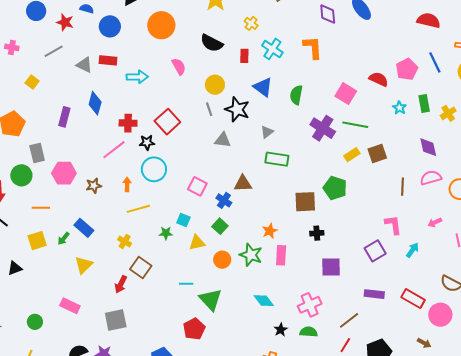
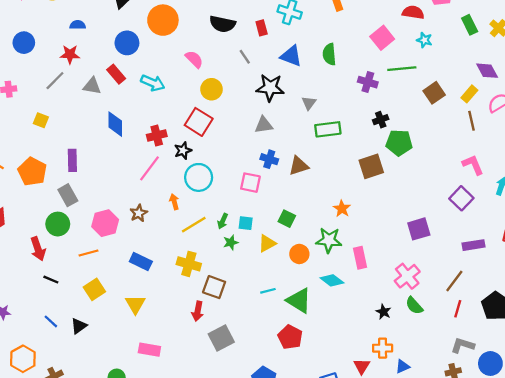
red star: (65, 22) -> (70, 54), moved
blue circle: (110, 26) -> (127, 43), moved
red rectangle: (108, 60) -> (116, 74), turned 60
cyan arrow: (137, 77) -> (153, 83), turned 40
yellow circle: (215, 85) -> (212, 89), moved
pink square: (346, 94) -> (382, 38), turned 35
cyan star: (400, 108) -> (424, 40), moved
gray line: (209, 109) -> (245, 57), moved
purple rectangle: (64, 117) -> (72, 160), moved
purple cross: (323, 128) -> (368, 82), size x0.7
yellow rectangle: (352, 155) -> (469, 94), moved
pink hexagon: (64, 173) -> (105, 223), moved
blue cross: (224, 200) -> (269, 159), moved
black cross: (317, 233) -> (381, 120), moved
green arrow: (64, 239) -> (223, 221), moved
yellow cross: (125, 241) -> (189, 264), size x1.5
pink rectangle: (281, 255) -> (360, 258), moved
yellow triangle: (84, 265) -> (135, 304), moved
cyan diamond: (264, 301) -> (332, 280), moved
gray square: (116, 320) -> (221, 338), moved
green semicircle: (309, 332) -> (414, 306), turned -120

